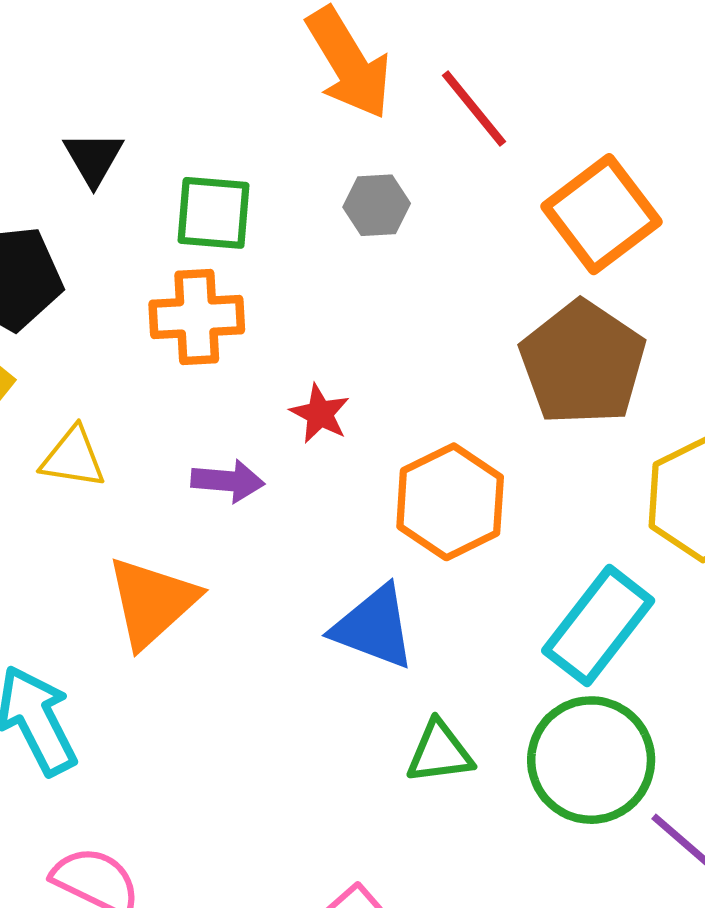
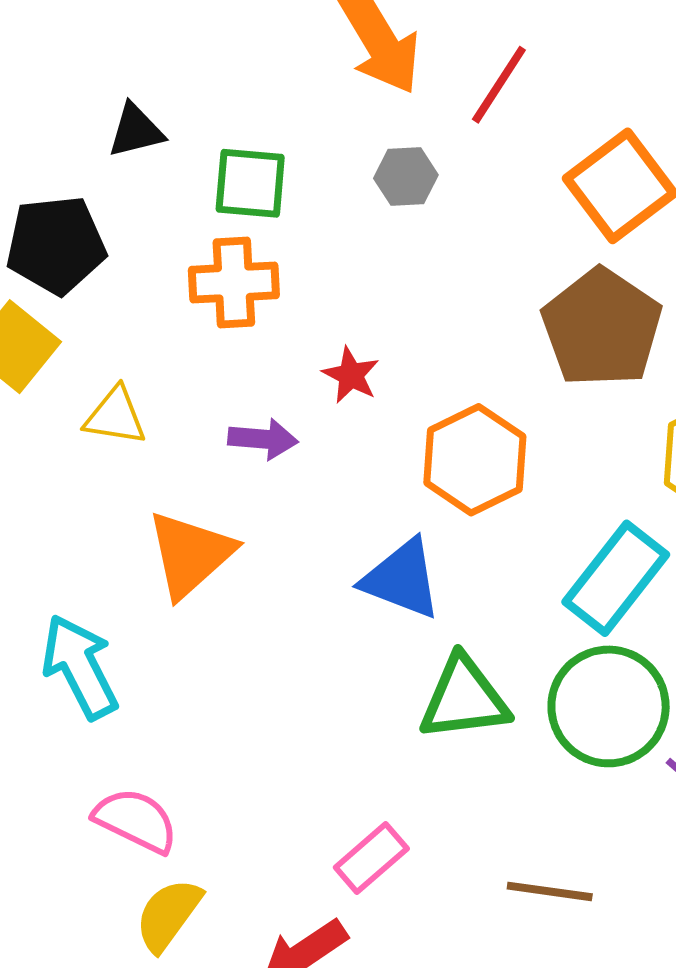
red line: (474, 109) -> (499, 85), turned 72
black triangle: (93, 158) -> (136, 131), turned 46
green triangle: (440, 752) -> (464, 699), size x1.4

